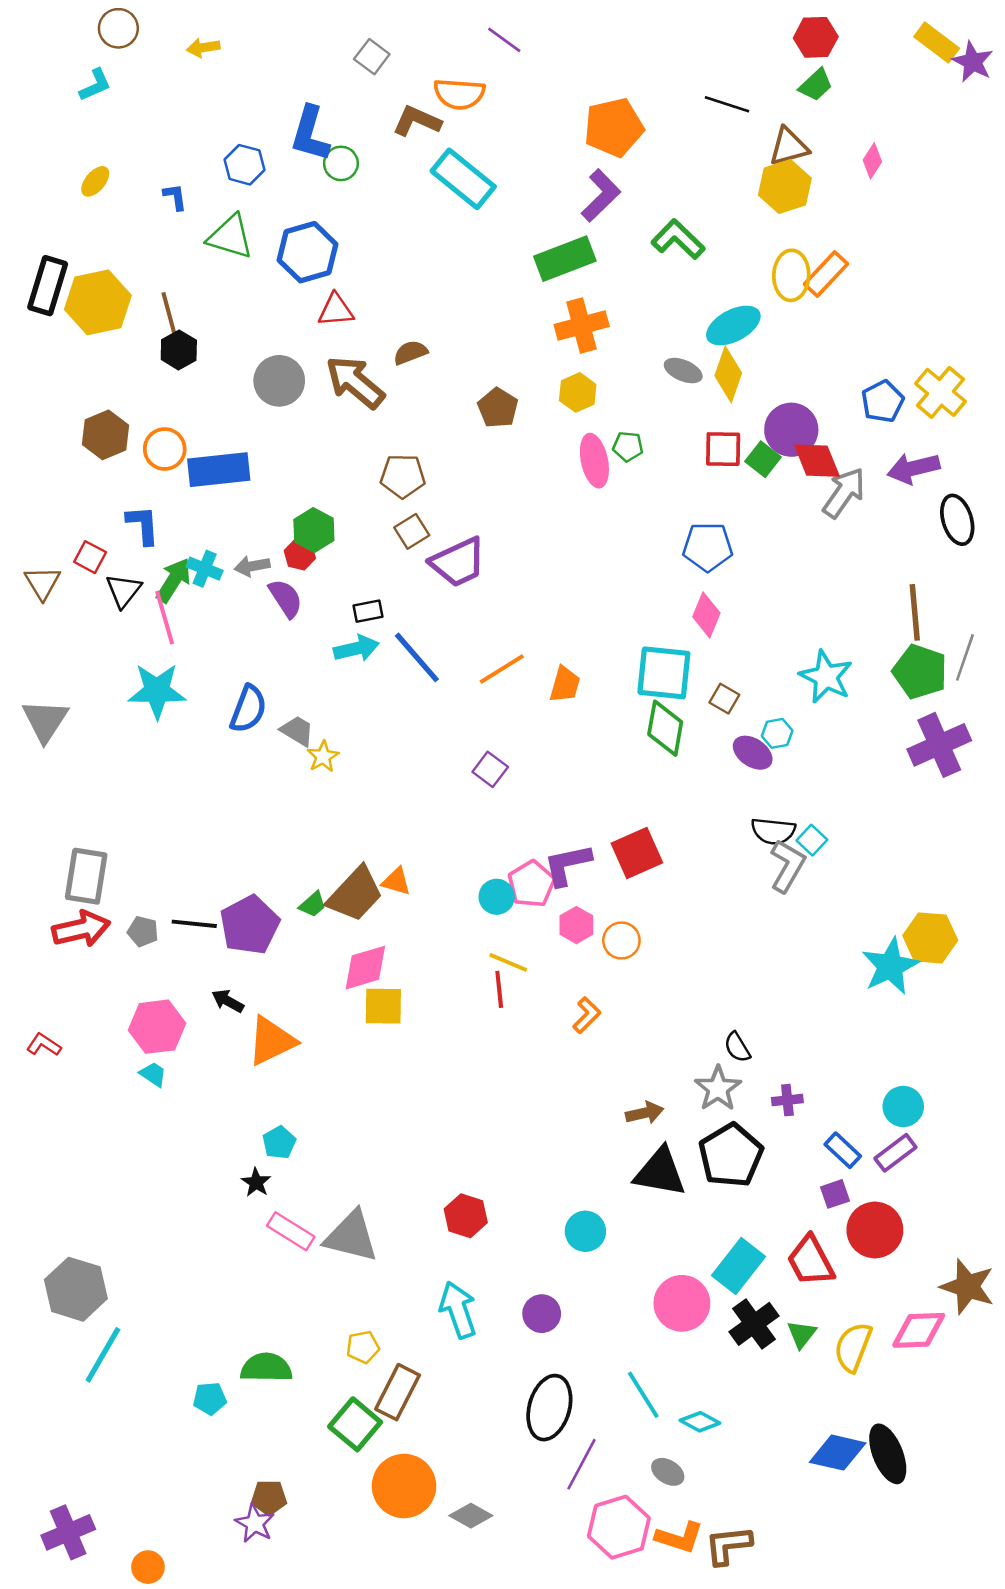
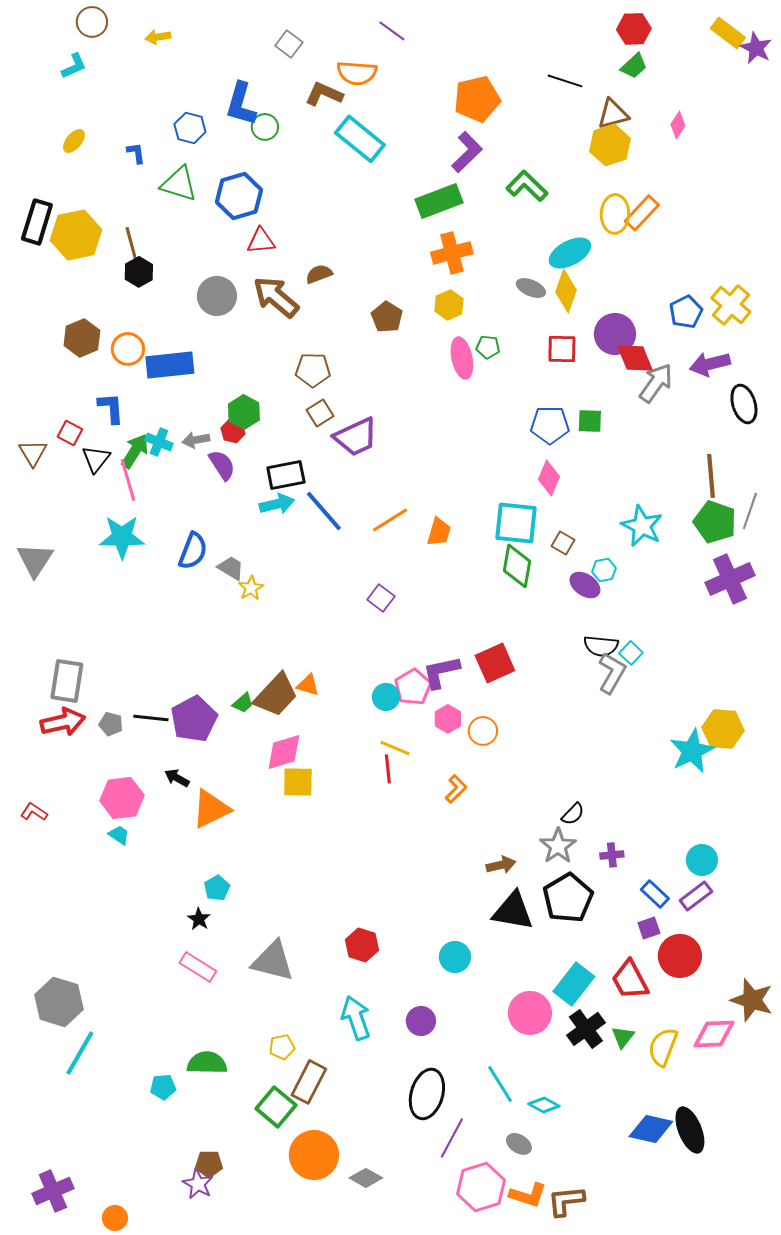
green square: (763, 459) -> (590, 421), moved, turned -36
black rectangle: (368, 611) -> (286, 475), size x1.6
black semicircle: (737, 1047) -> (573, 814), turned -105
pink rectangle: (291, 1231) -> (198, 967), moved

